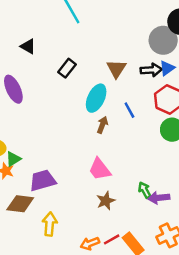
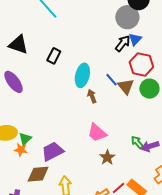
black triangle: (28, 46) -> (18, 45), size x1.5
brown triangle: (116, 69) -> (126, 86), moved
black arrow: (151, 70) -> (123, 43), turned -36
brown arrow: (102, 125) -> (92, 96), turned -32

